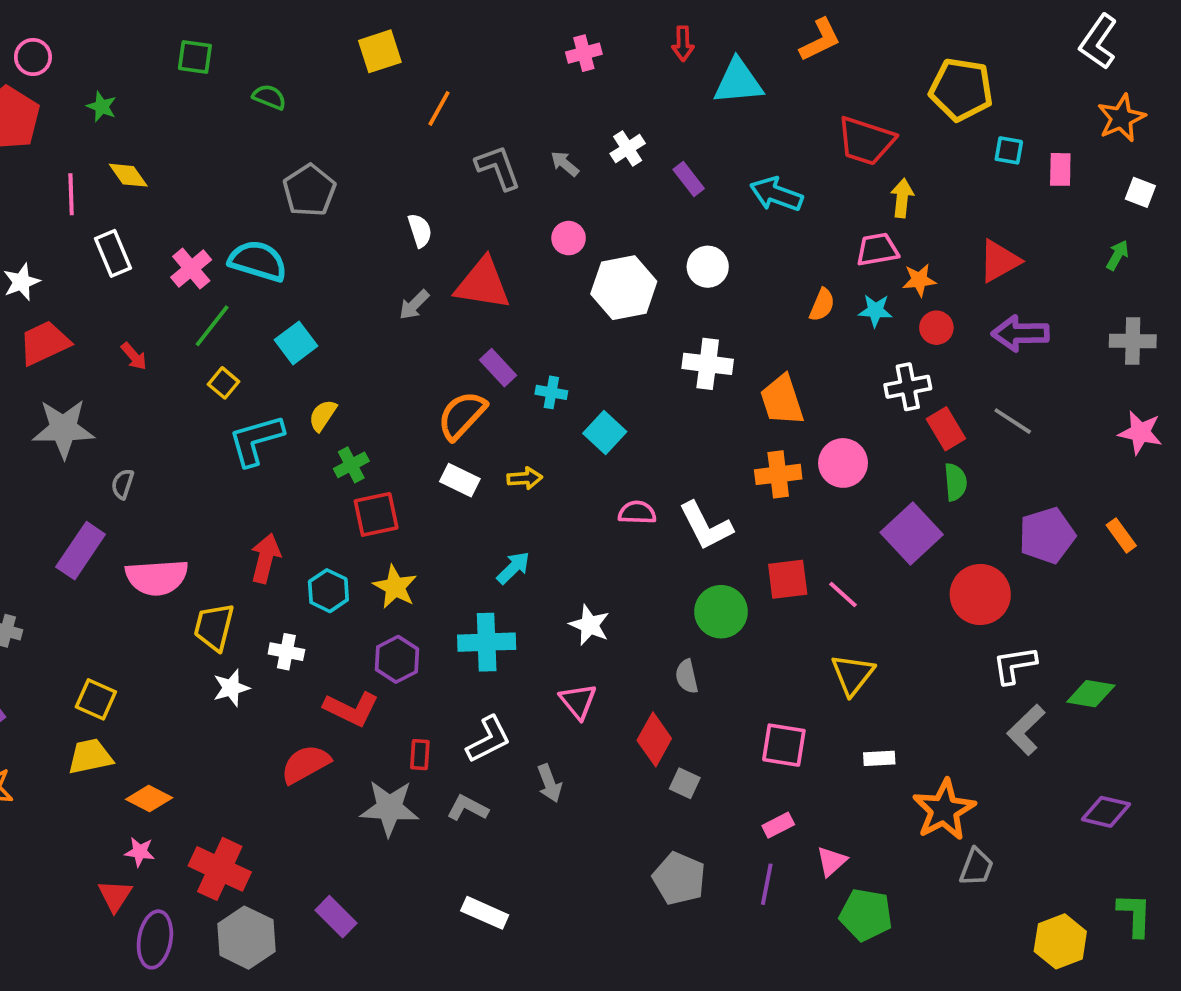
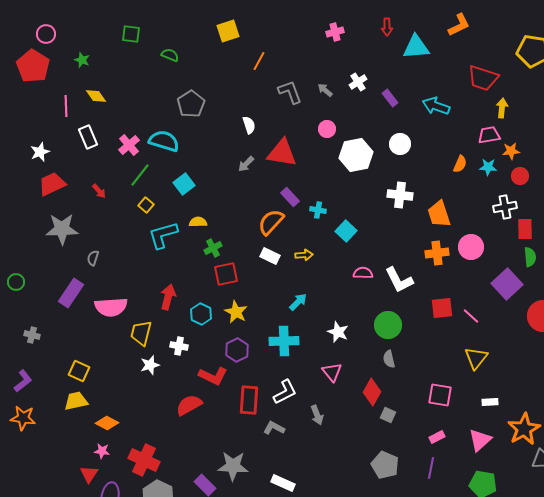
yellow semicircle: (323, 415) -> (198, 222), turned 54
red rectangle: (946, 429) -> (525, 229), turned 30
green circle: (721, 612) -> (388, 325), moved
red rectangle: (420, 755) -> (249, 400), size x1.8
gray star: (389, 808) -> (233, 466), moved
pink triangle: (832, 861) -> (480, 440), moved, size x1.4

